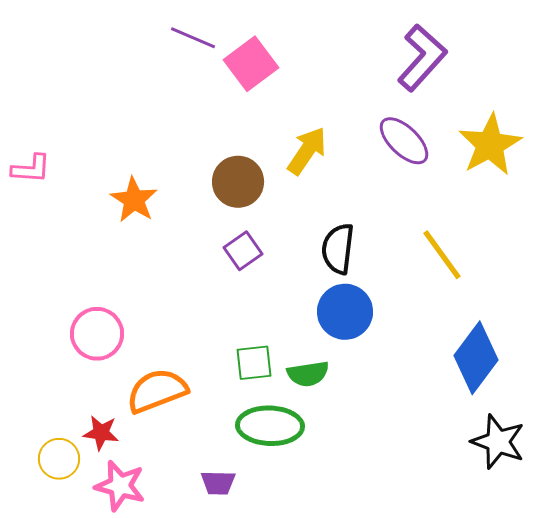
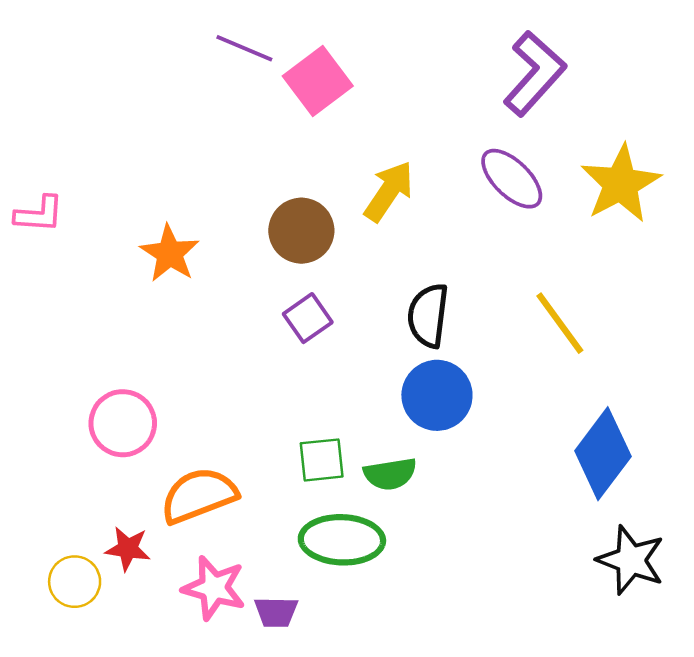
pink star: (120, 486) -> (214, 588), moved

